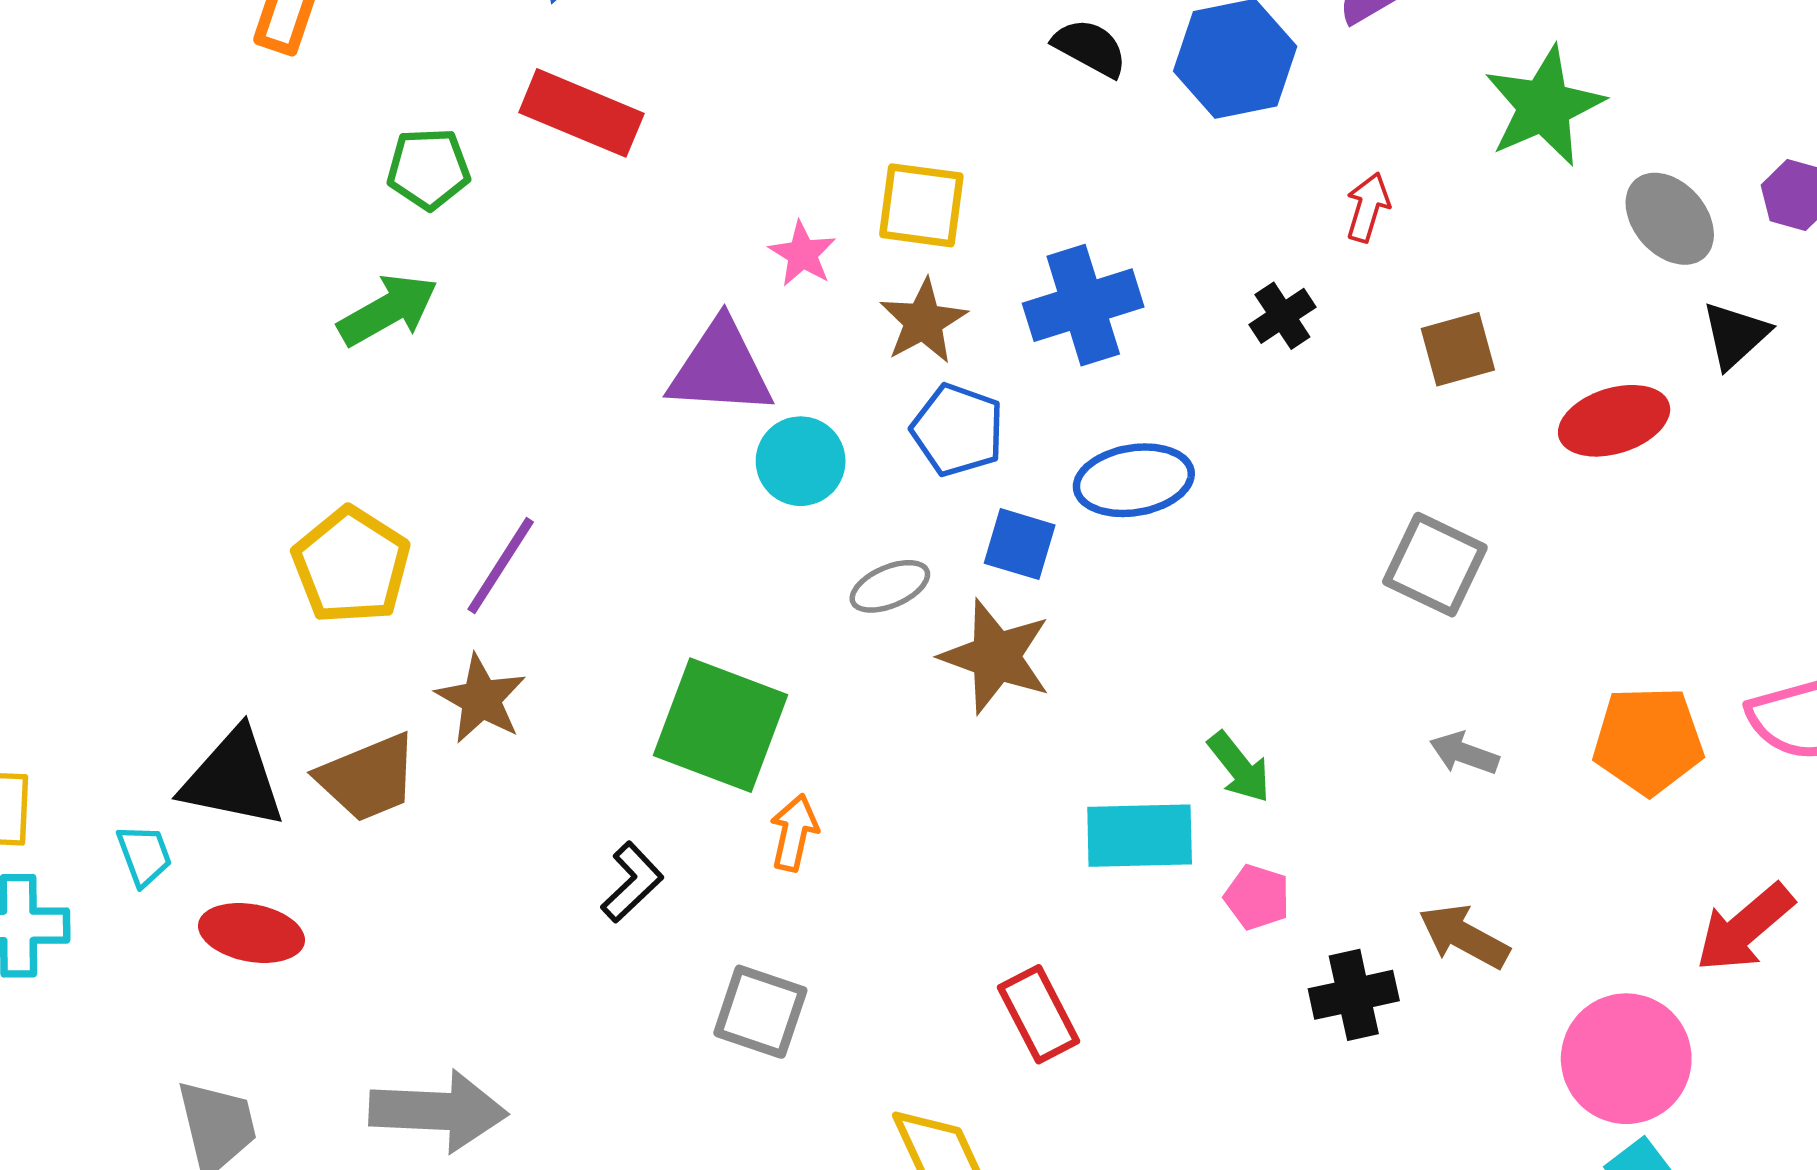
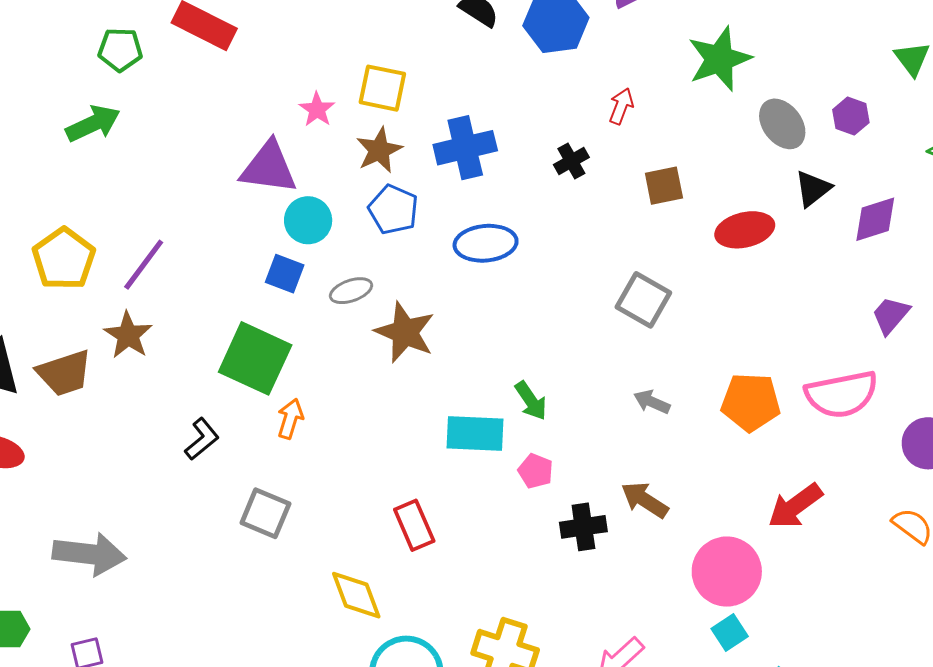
blue square: (1020, 544) -> (285, 274), moved

